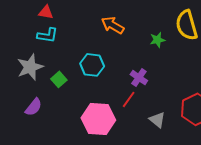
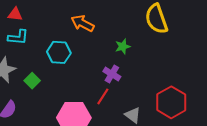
green star: (157, 40) -> (123, 46), moved
cyan hexagon: (92, 65) -> (59, 52), moved

